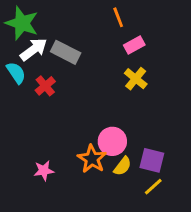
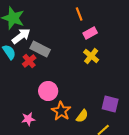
gray rectangle: (66, 52) -> (40, 49), moved
pink circle: (112, 141) -> (48, 91), moved
purple square: (152, 160) -> (110, 104), moved

